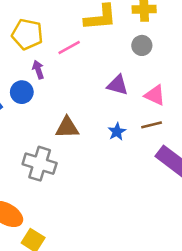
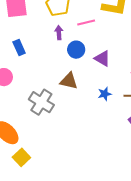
purple triangle: (118, 85) -> (102, 58), moved
blue circle: (22, 92) -> (76, 50), moved

